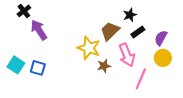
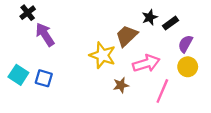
black rectangle: (138, 32) -> (170, 23), moved
pink arrow: (127, 55) -> (146, 63), turned -85
brown star: (104, 66) -> (121, 85), moved

